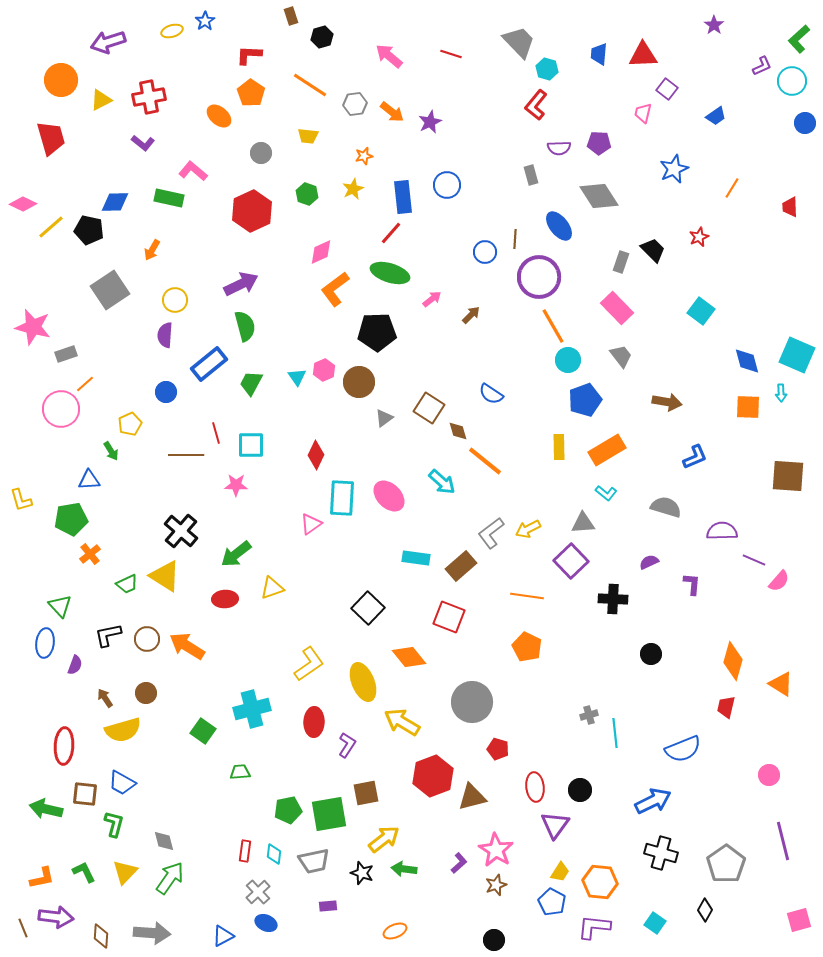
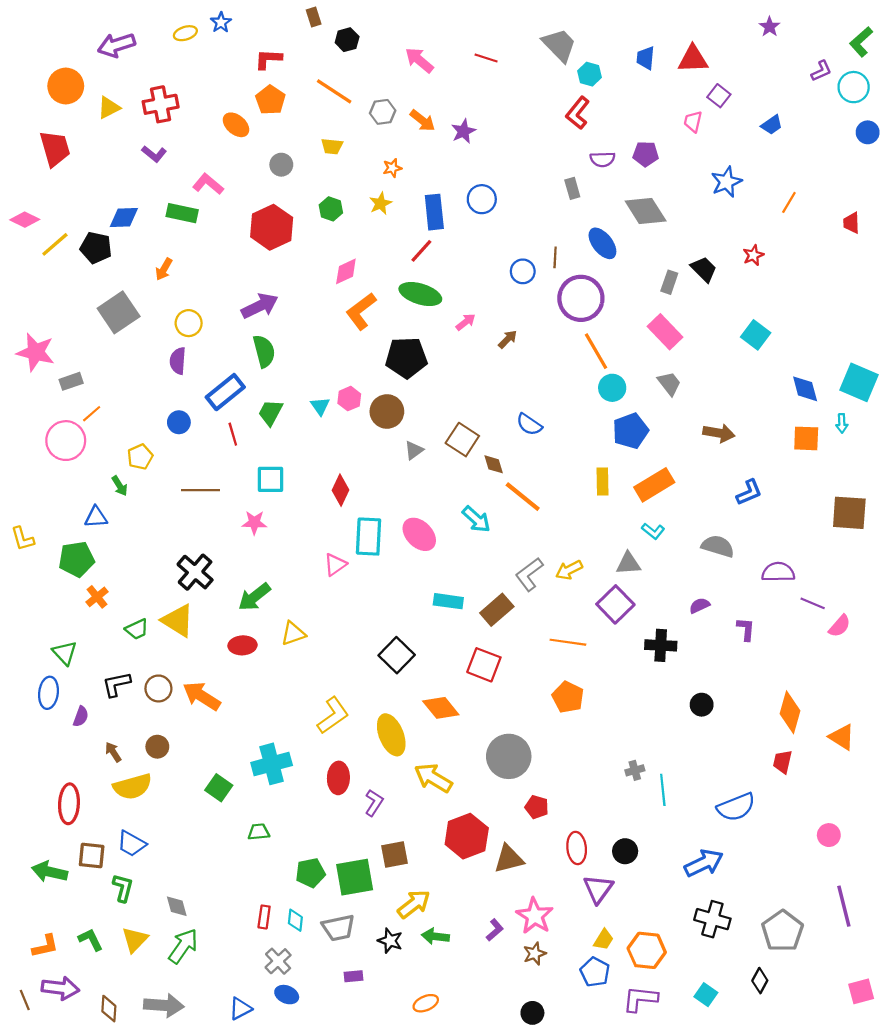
red line: (216, 433) -> (233, 434), moved

